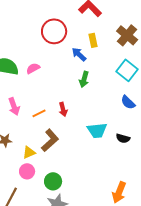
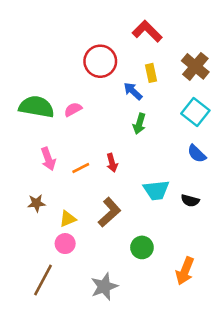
brown L-shape: (50, 140) -> (109, 212), moved
green circle: (53, 181) -> (142, 247), moved

